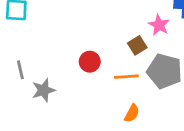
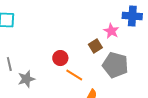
orange line: (126, 77) -> (74, 75), moved, turned 36

